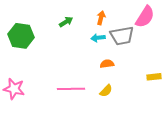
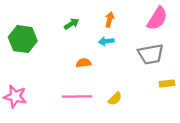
gray trapezoid: (122, 36) -> (151, 54), moved
orange semicircle: (107, 64) -> (83, 63), moved

